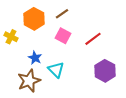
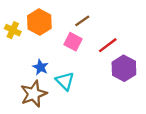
brown line: (62, 14) -> (82, 21), moved
yellow cross: (11, 37) -> (13, 30), moved
purple hexagon: (105, 71) -> (124, 68), moved

